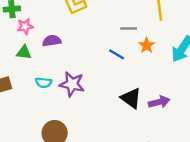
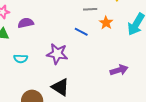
purple star: (72, 84) -> (57, 54), moved
black triangle: (131, 98) -> (60, 87), moved

